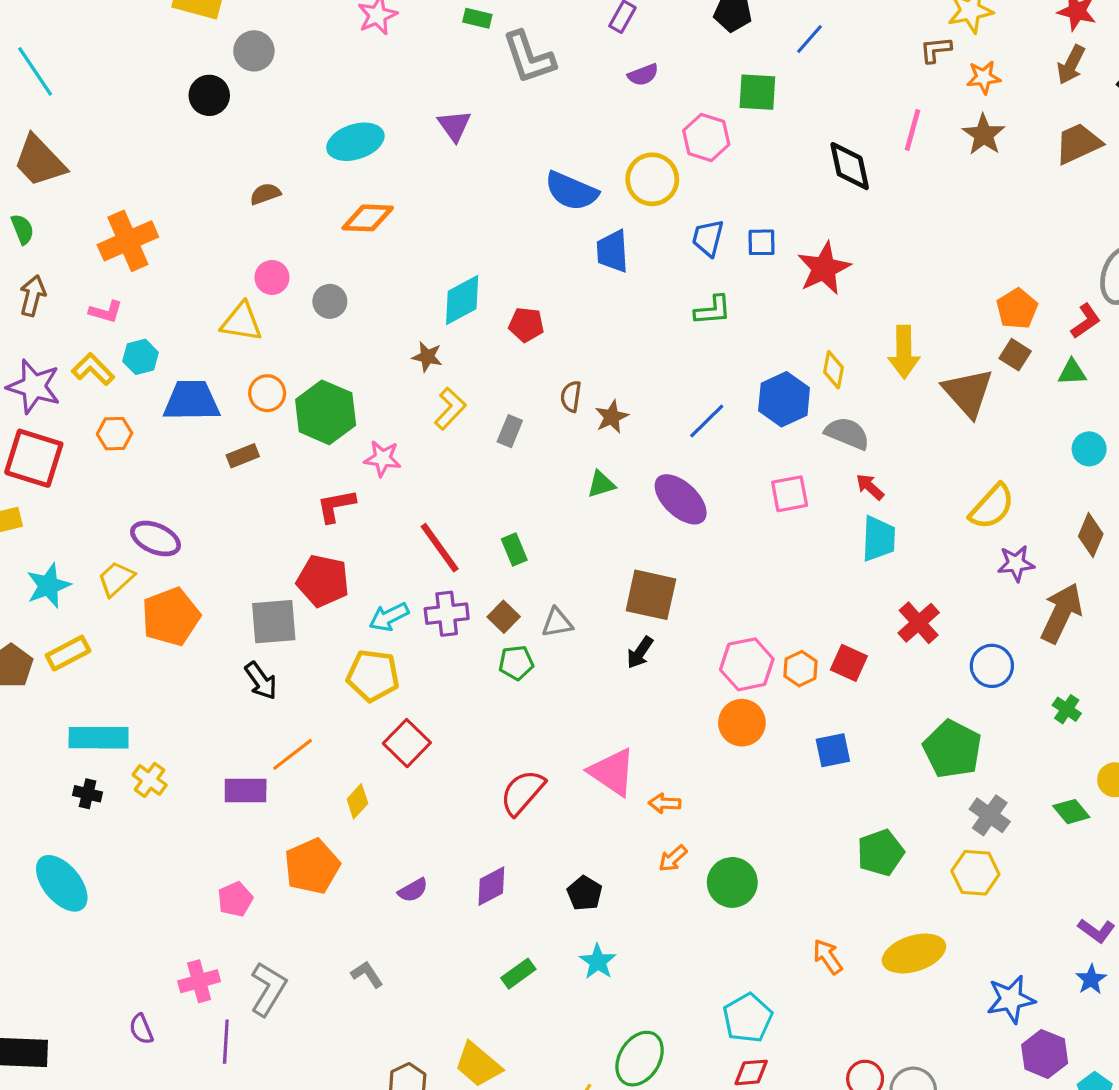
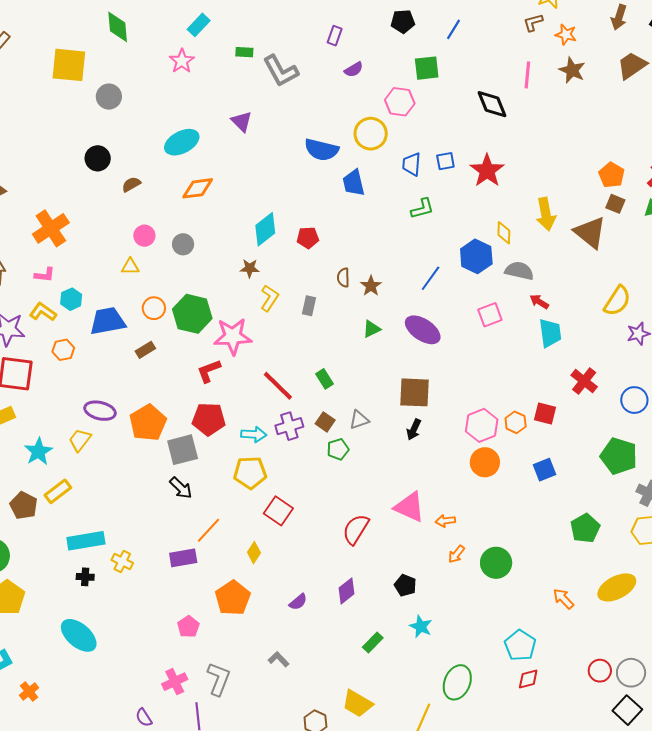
orange star: (984, 77) -> (566, 35), turned 30
black circle: (209, 95) -> (98, 158), moved
yellow triangle: (242, 322) -> (130, 267), size x0.7
pink star: (383, 458) -> (233, 336), size x1.6
orange pentagon: (171, 617) -> (148, 423), moved
cyan arrow: (389, 617) -> (254, 434), turned -140

